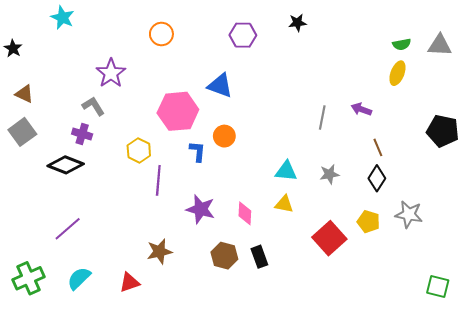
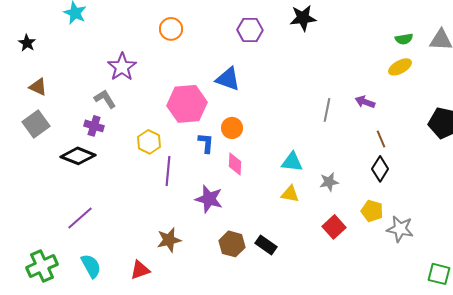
black star: (297, 23) -> (303, 18), size x1.5
yellow ellipse: (397, 73) -> (400, 67), turned 40
gray star: (329, 174) -> (329, 182), moved
pink diamond: (245, 213) -> (235, 164), moved
gray star: (409, 214) -> (400, 229), moved
red square: (329, 238) -> (334, 227), size x0.7
black rectangle: (259, 257) -> (266, 245), turned -35
cyan semicircle: (79, 278) -> (91, 266), turned 105

